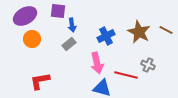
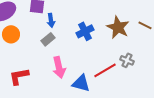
pink arrow: (97, 63) -> (59, 67), moved
red line: (126, 75) -> (105, 70), turned -45

